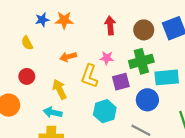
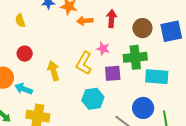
yellow semicircle: (27, 43) -> (20, 21), moved
orange arrow: (68, 57) -> (85, 21), moved
blue circle: (147, 100) -> (143, 108), moved
cyan arrow: (53, 112) -> (24, 89), moved

